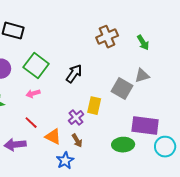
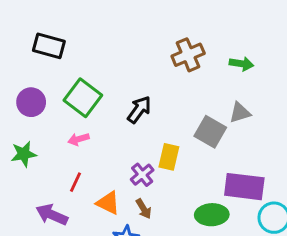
green arrow: (143, 43) -> (241, 64), turned -49
red line: (31, 123) -> (76, 182), turned 72
purple arrow: (15, 145) -> (52, 215), turned 30

